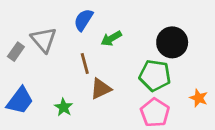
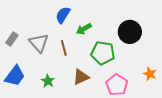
gray triangle: (44, 40) -> (39, 43), moved
green pentagon: (155, 75) -> (103, 53), moved
brown triangle: (101, 89) -> (81, 77), moved

